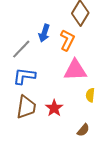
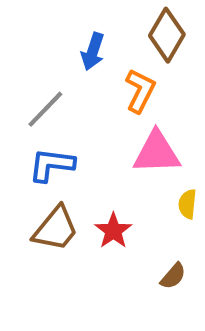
blue arrow: (44, 33) -> (93, 52), moved
brown trapezoid: (26, 107) -> (56, 229), turned 30

